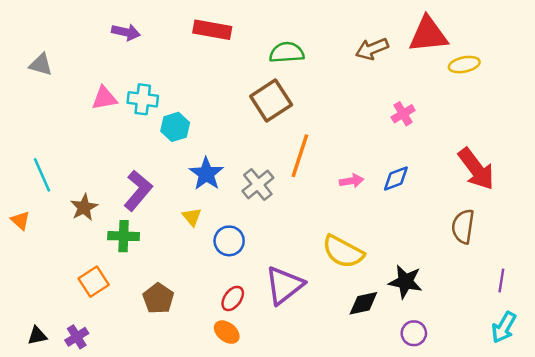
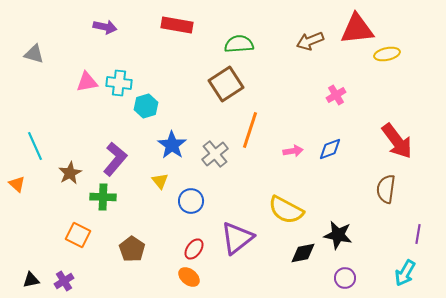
orange square: (94, 282) -> (78, 235), turned -30
cyan arrow: (504, 327) -> (405, 273), moved

